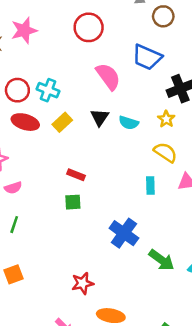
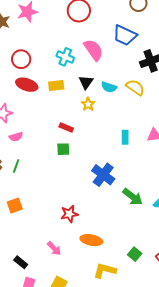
cyan cross: (48, 90) -> (65, 57), moved
yellow star: (166, 119) -> (88, 104), moved
yellow rectangle: (62, 122) -> (56, 85), turned 35
yellow semicircle: (165, 152) -> (135, 87), moved

